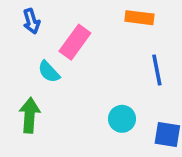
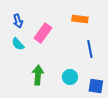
cyan semicircle: (49, 72) -> (18, 44), moved
green arrow: (30, 115) -> (38, 75), moved

